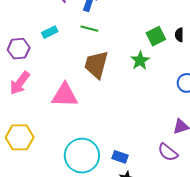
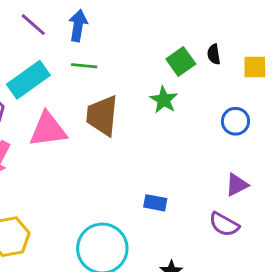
cyan rectangle: (50, 32) -> (28, 80), size x1.8
pink triangle: (65, 95) -> (48, 129), moved
blue rectangle: (120, 157) -> (155, 203), moved

